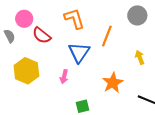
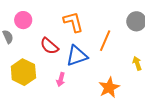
red semicircle: (42, 35) -> (49, 46), moved
blue triangle: (79, 52) -> (77, 56), turned 35

